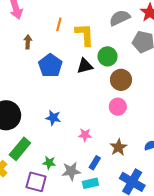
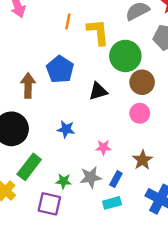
brown arrow: (28, 42) -> (28, 85), moved, size x1.5
green circle: (108, 56) -> (125, 56), size x1.4
black triangle: (85, 66) -> (98, 91), moved
gray star: (71, 171) -> (91, 177), moved

